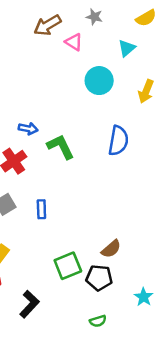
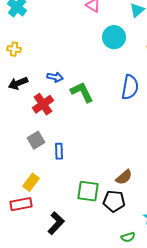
blue rectangle: (41, 209) -> (59, 151), moved
green square: (68, 266) -> (88, 191), turned 30
green semicircle: (98, 321) -> (128, 237), moved

